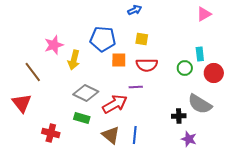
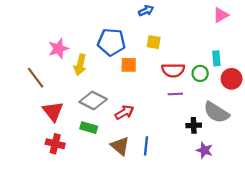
red semicircle: (147, 65) -> (173, 70), moved
purple line: (136, 87) -> (175, 94), moved
red triangle: (22, 103) -> (53, 111), moved
red arrow: (115, 104) -> (124, 112), size x0.7

